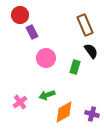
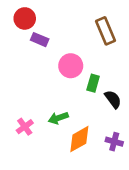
purple rectangle: (32, 32) -> (40, 40), turned -40
black semicircle: (91, 51) -> (113, 99), moved
pink circle: (46, 58) -> (71, 66), moved

